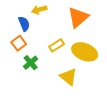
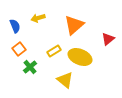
blue semicircle: (24, 24) -> (15, 26), moved

